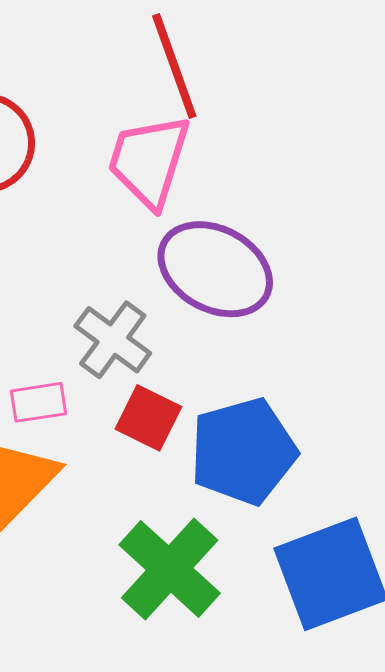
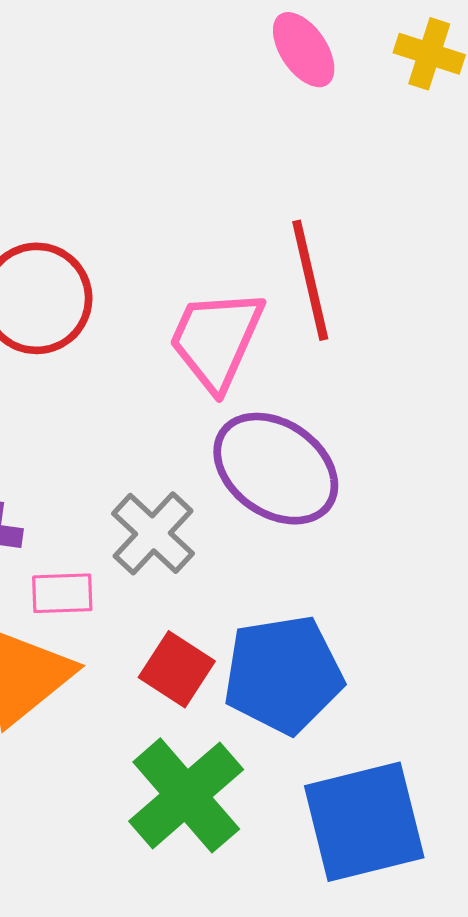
red line: (174, 66) -> (310, 280), moved
red square: (148, 418) -> (177, 669), moved

